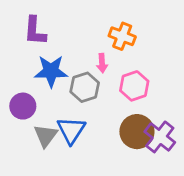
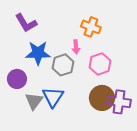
purple L-shape: (35, 31) -> (26, 23), turned -35
purple cross: (160, 137) -> (119, 102), turned -30

